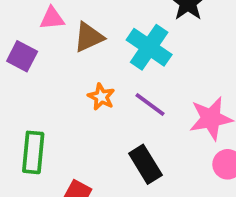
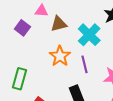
orange star: (101, 97) -> (60, 56), size x1.5
purple line: (150, 104) -> (84, 64), turned 30

